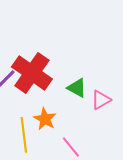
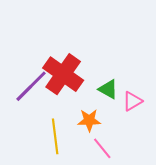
orange star: (45, 119) -> (89, 120), moved, turned -30

